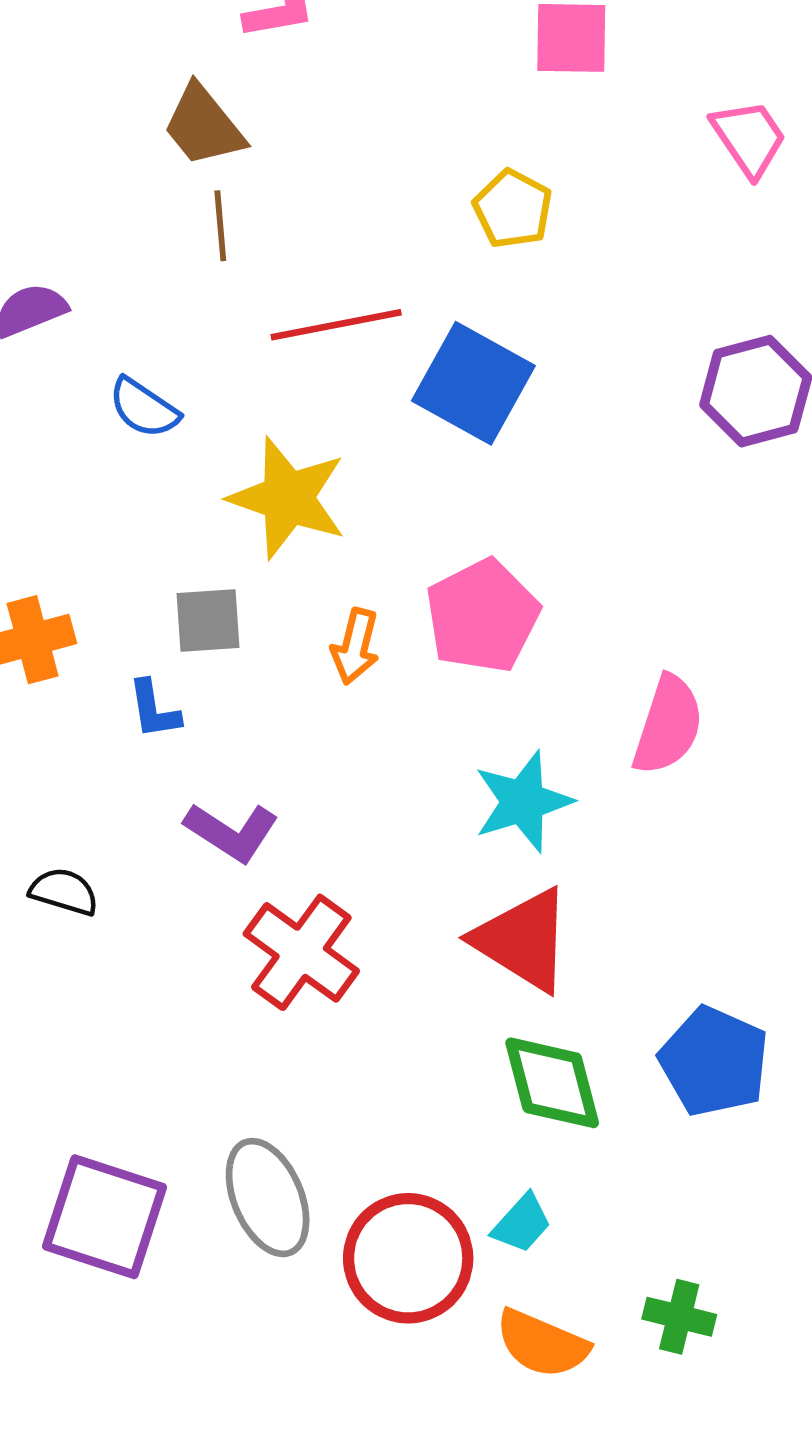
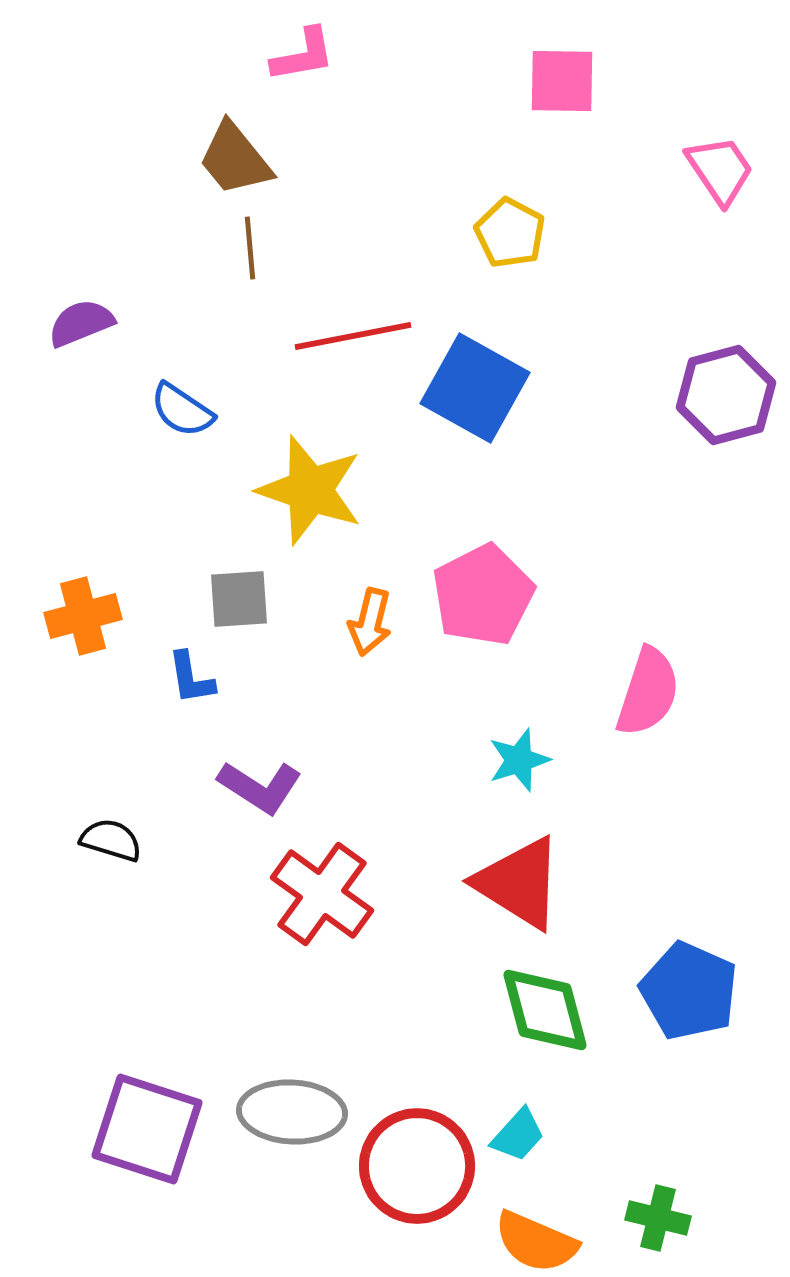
cyan star: (523, 802) -> (519, 760), size x0.7
gray ellipse: (268, 1198) -> (292, 1112), turned -64

